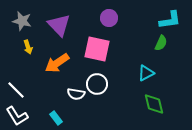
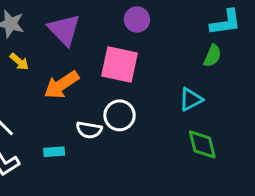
yellow arrow: (28, 47) -> (19, 62), turned -32
cyan rectangle: (56, 118) -> (54, 152), moved, turned -56

